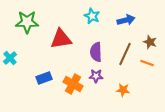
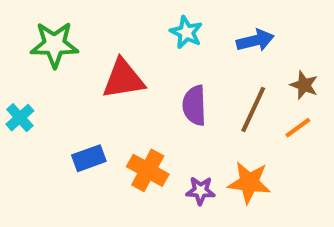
orange line: (147, 63) -> (298, 128), turned -56
purple star: (96, 76) -> (200, 191), moved
orange star: (123, 90) -> (249, 183), size x1.5

